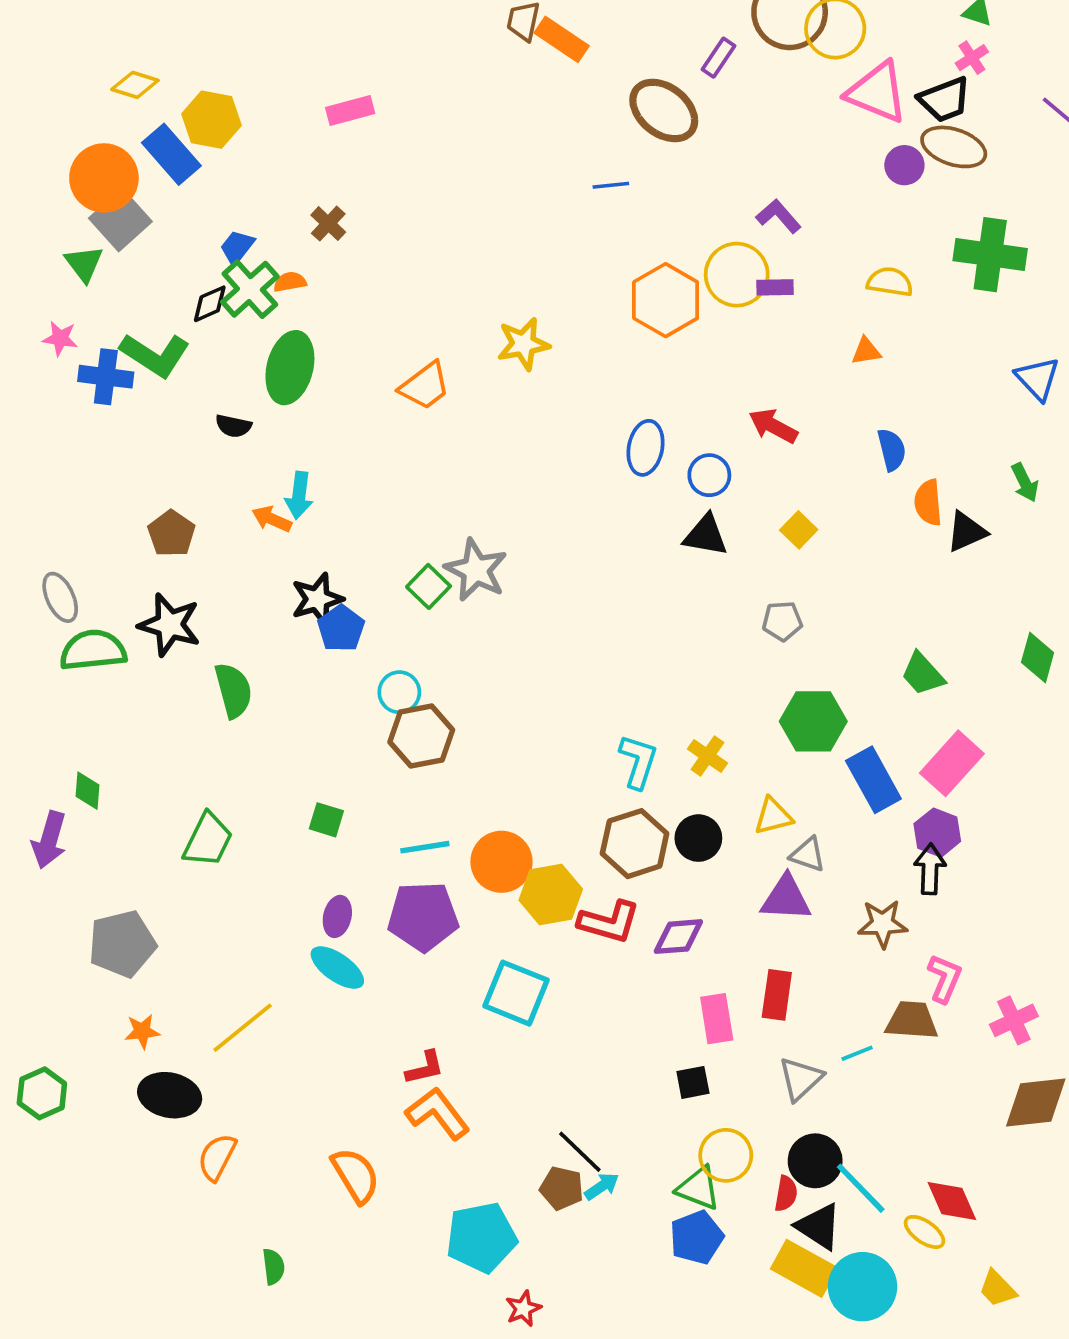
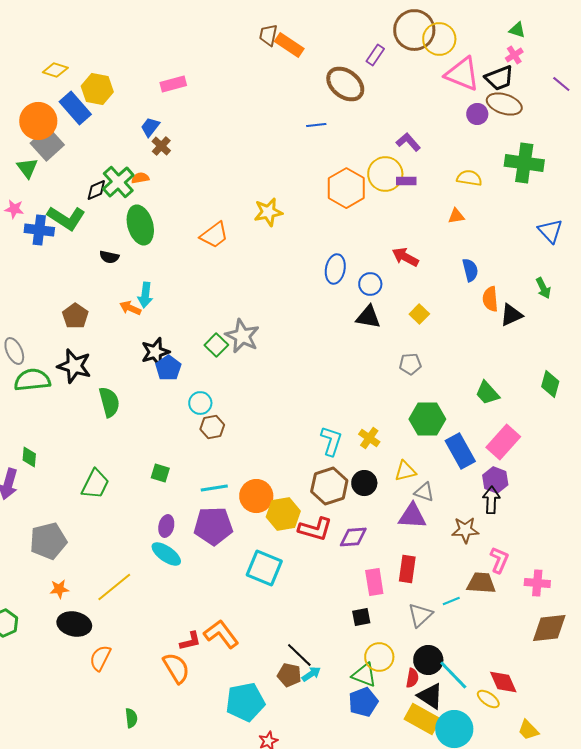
blue trapezoid: (237, 247) -> (150, 127), moved
green ellipse: (290, 368) -> (140, 225), turned -30
brown hexagon: (421, 736) -> (212, 427), size x0.7
pink cross: (1014, 1020) -> (537, 583), turned 30
red L-shape: (425, 1068) -> (190, 641), moved

